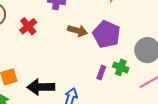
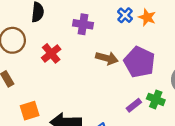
purple rectangle: (101, 73) -> (134, 105), turned 32

